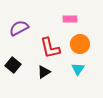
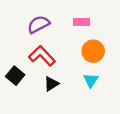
purple semicircle: (19, 28) -> (38, 24), moved
red L-shape: (50, 48) -> (42, 56), moved, turned 150

